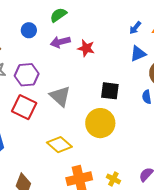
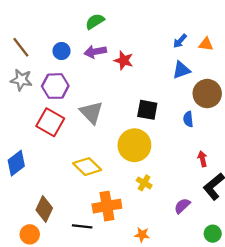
blue circle: (29, 30) -> (61, 51), moved
yellow cross: (113, 179) -> (144, 183), moved

